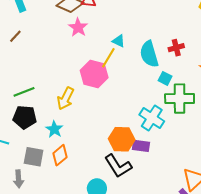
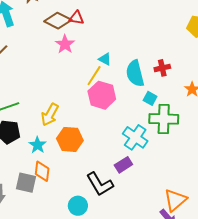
pink hexagon: (94, 74) -> (102, 95), moved
orange hexagon: (122, 139) -> (70, 139), moved
purple rectangle: (141, 146) -> (123, 165), turned -42
orange diamond: (60, 155) -> (42, 171), turned -45
gray square: (34, 157) -> (26, 183), moved

